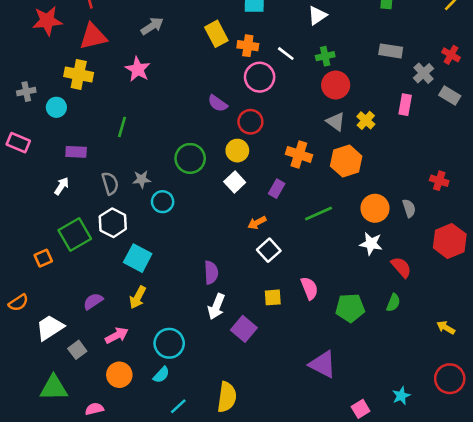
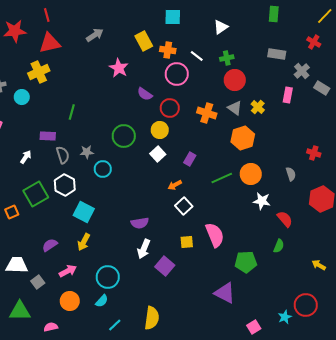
red cross: (451, 55) -> (314, 42), moved
pink star: (138, 69) -> (119, 68), moved
yellow cross: (79, 75) -> (39, 72), turned -35
purple rectangle: (76, 152) -> (48, 136), moved
orange cross: (299, 154) -> (207, 113), moved
orange circle: (375, 208) -> (251, 174), moved
purple semicircle: (211, 272) -> (140, 223), turned 84
pink semicircle: (309, 288) -> (215, 235), size x1.4
green pentagon: (350, 308) -> (246, 262), moved
white trapezoid: (50, 328) -> (17, 265), turned 35
red circle: (450, 379) -> (306, 305), moved

